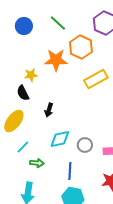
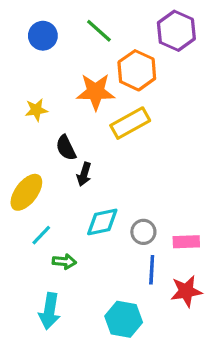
yellow star: (31, 75) -> (36, 110), moved
yellow rectangle: (96, 79) -> (130, 123), moved
black semicircle: (23, 93) -> (66, 148), moved
blue line: (70, 171) -> (152, 270), moved

